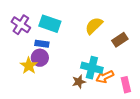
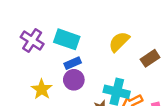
blue rectangle: (42, 44) -> (73, 63), moved, turned -32
purple circle: (40, 58) -> (74, 80), moved

